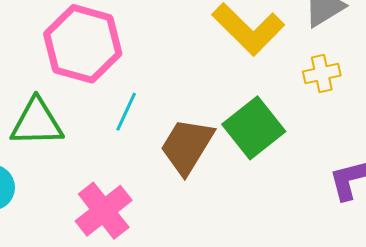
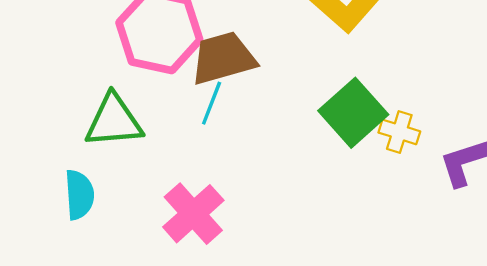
yellow cross: (322, 74) -> (399, 132), moved, turned 33
brown trapezoid: (187, 146) -> (223, 58), moved, turned 46

